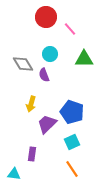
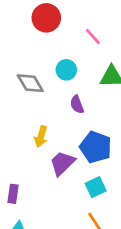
red circle: (46, 17) -> (46, 18), moved
purple semicircle: (44, 75) -> (77, 104), moved
purple rectangle: (32, 154) -> (13, 194), moved

